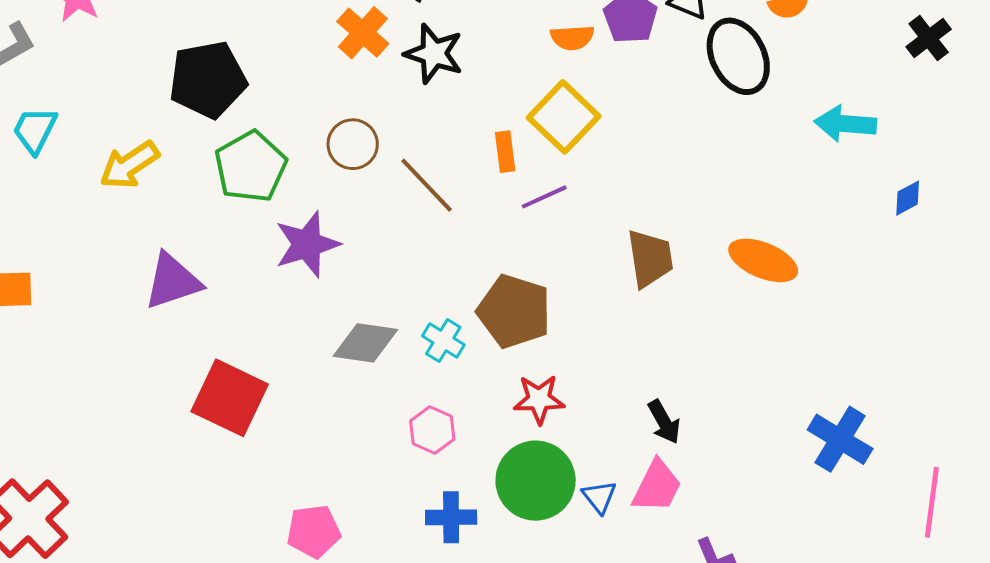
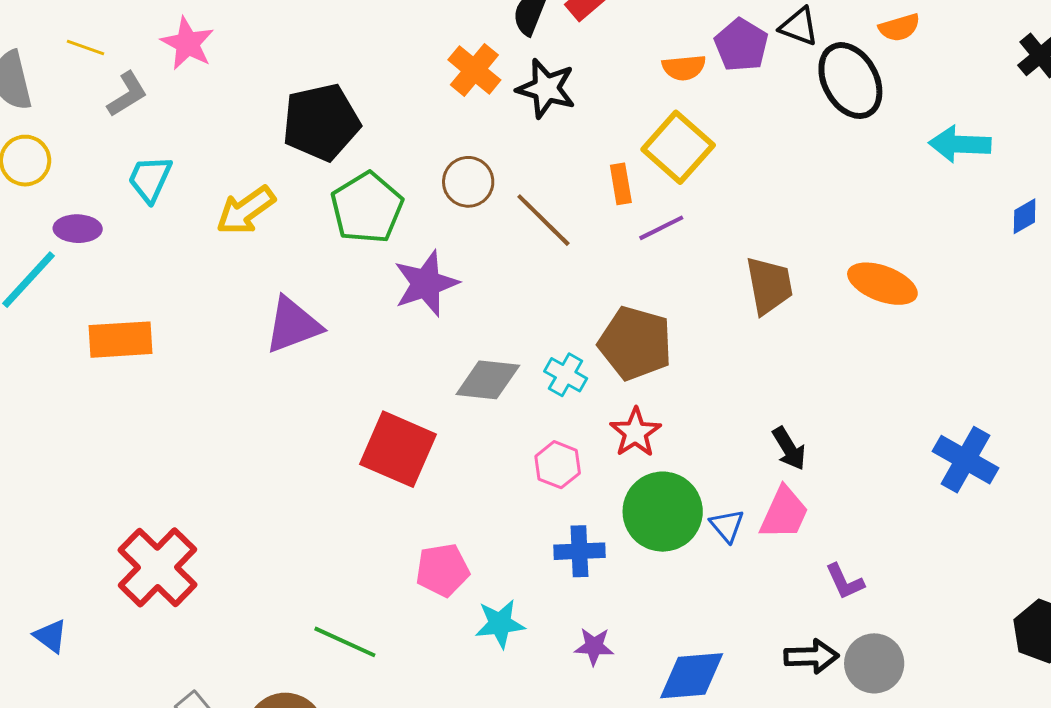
red square: (230, 398) -> (398, 449), moved
red star: (539, 399) -> (635, 432), moved, turned -30

